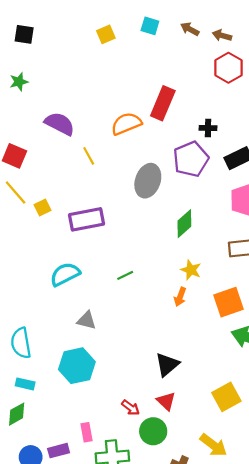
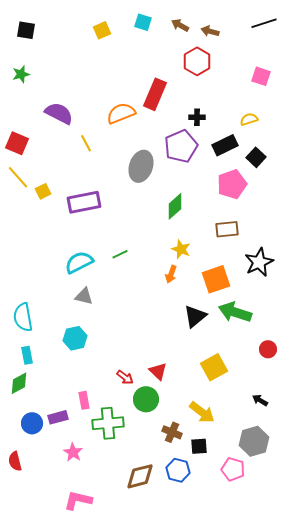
red hexagon: (228, 68) -> (197, 61), moved
cyan semicircle: (65, 274) -> (79, 262), moved
black triangle: (167, 365) -> (195, 316), moved
cyan hexagon: (77, 366) -> (75, 338), size x0.7
cyan rectangle: (25, 384) -> (27, 355), turned 66

